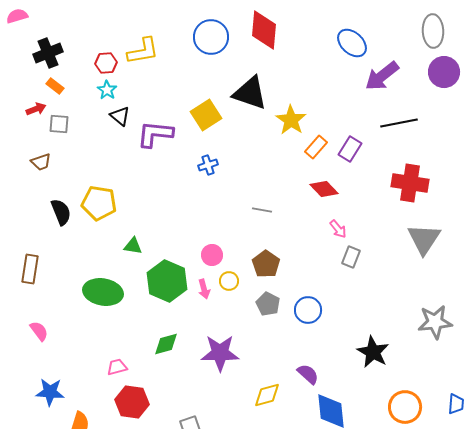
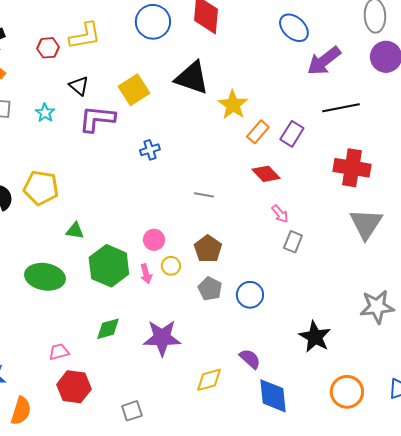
cyan star: (107, 90) -> (45, 113), moved
yellow square: (206, 115) -> (134, 90), moved
black triangle: (120, 116) -> (79, 86), moved

